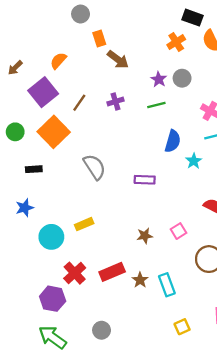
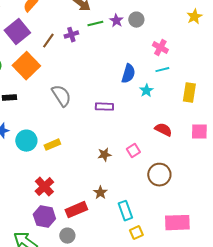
purple cross: (116, 102) -> (71, 35), moved
green line: (156, 105) -> (95, 24), moved
cyan circle: (51, 237) -> (26, 141), moved
red rectangle: (112, 272) -> (76, 210), moved
cyan rectangle: (167, 285) -> (125, 211), moved
purple hexagon: (53, 299) -> (44, 217), moved

